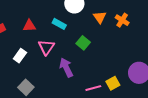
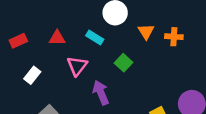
orange cross: (122, 20) -> (174, 37), turned -32
white rectangle: (20, 56) -> (32, 75), moved

